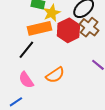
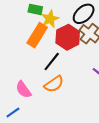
orange rectangle: (39, 28) -> (37, 35), turned -45
black line: (26, 50) -> (52, 62), moved

